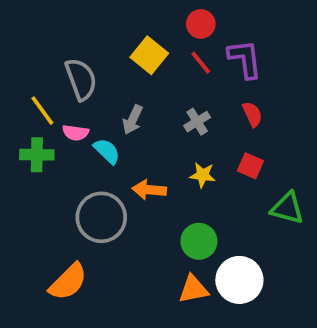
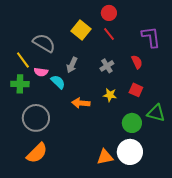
purple L-shape: (245, 59) -> (151, 37), moved
gray semicircle: (81, 79) -> (44, 43), turned -40
gray circle: (101, 217) -> (36, 118), moved
green circle: (199, 241) -> (132, 123), moved

